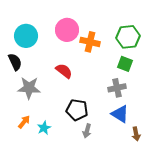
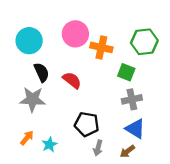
black semicircle: (15, 62) -> (42, 72), moved
green square: (125, 64) -> (126, 72), moved
brown arrow: (136, 134) -> (127, 151), moved, turned 64

